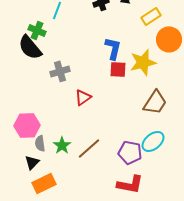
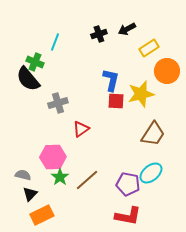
pink hexagon: (27, 125) -> (53, 157), moved
gray semicircle: (40, 143) -> (23, 175), moved, turned 112

